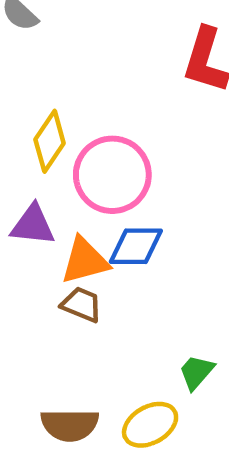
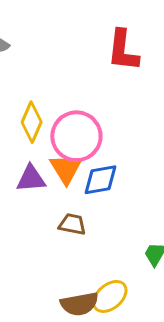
orange triangle: (85, 261) -> (66, 169), moved, turned -36
yellow ellipse: (150, 425) -> (110, 296), moved

